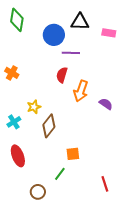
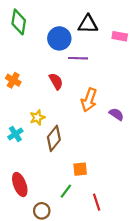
red semicircle: (62, 75) -> (56, 81), moved, turned 133
red ellipse: (18, 156) -> (20, 184), moved
red line: (105, 184) -> (97, 202), moved

